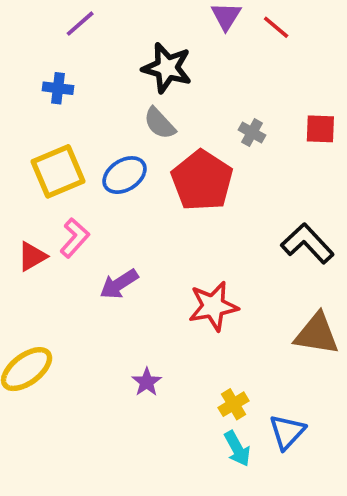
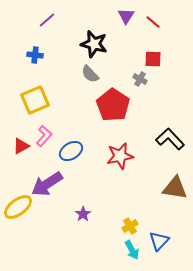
red square: (320, 129) -> (153, 59), moved
blue ellipse: (124, 175) -> (71, 151), moved
purple arrow: (119, 284) -> (47, 184), moved, size x1.5
red star: (213, 306) -> (120, 156), moved

